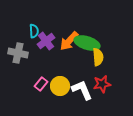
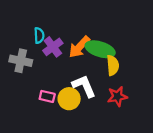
pink rectangle: (41, 84) -> (47, 96), turned 64
white L-shape: (82, 90) -> (84, 86), moved

